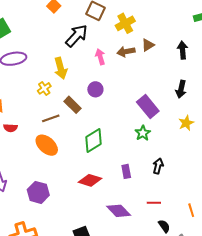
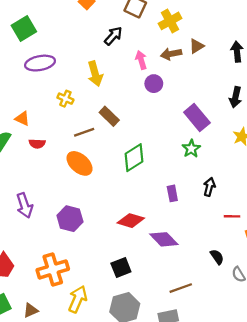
black arrow: (76, 36) -> (113, 36), size x0.7
yellow cross: (44, 88) -> (65, 99), moved, turned -32
purple circle: (95, 89) -> (154, 84), moved
red diamond: (90, 180) -> (131, 221), moved
red line: (154, 203) -> (232, 216), moved

